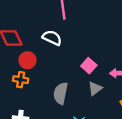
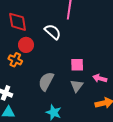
pink square: (89, 66) -> (77, 65), turned 32
gray triangle: (95, 88) -> (77, 86), turned -32

